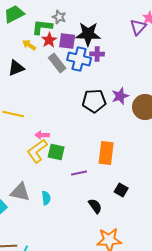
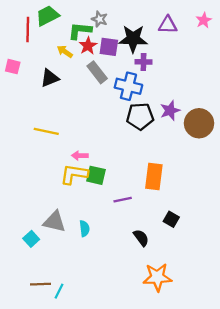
purple triangle: (138, 27) -> (168, 25), moved, turned 48
blue cross: (79, 59) -> (128, 86), moved
yellow L-shape: (37, 151) -> (74, 174), turned 45

